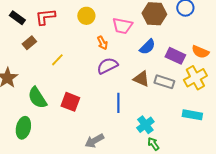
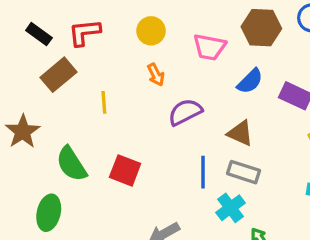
brown rectangle: (29, 43) -> (58, 75), size x1.5
orange arrow: (102, 43) -> (156, 75), moved
yellow line: (57, 60) -> (104, 102), turned -48
gray rectangle: (164, 82) -> (244, 172), moved
cyan cross: (145, 125) -> (231, 208), moved

